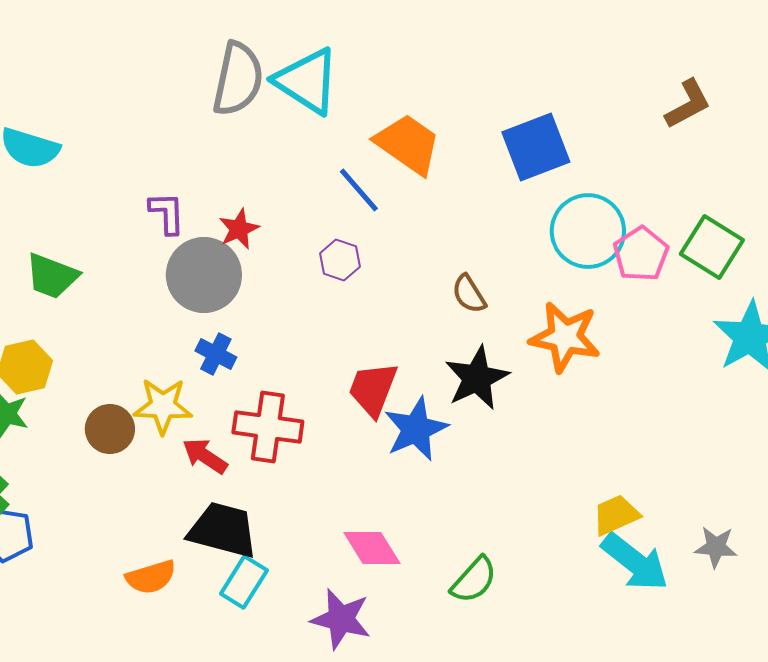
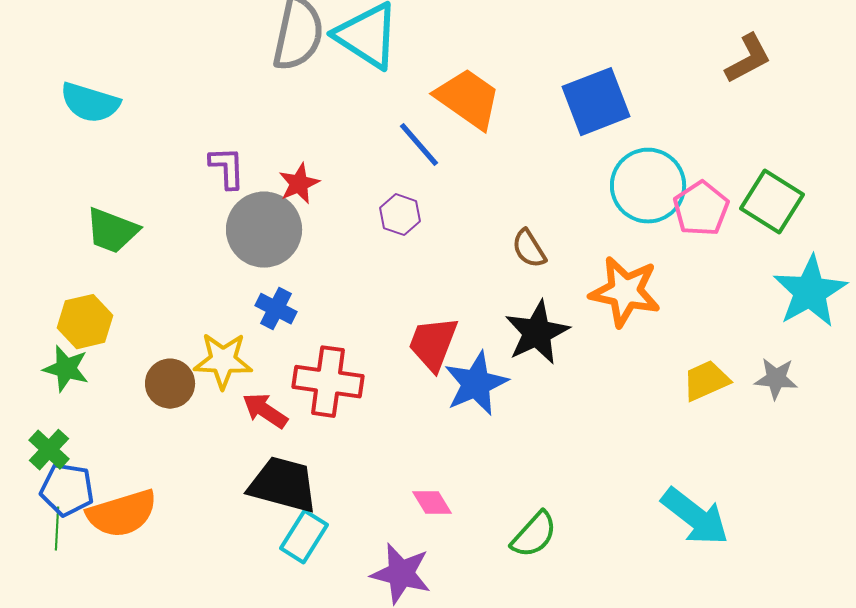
yellow trapezoid: (616, 515) -> (706, 381), moved
gray star: (716, 547) -> (776, 379), moved
pink diamond: (372, 548) -> (432, 503), size x0.7
orange semicircle: (151, 577) -> (122, 514), moved, size x1.4

